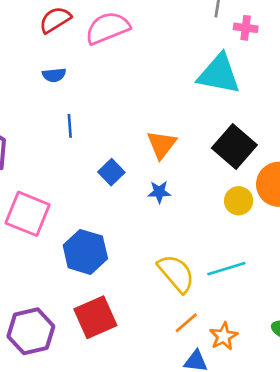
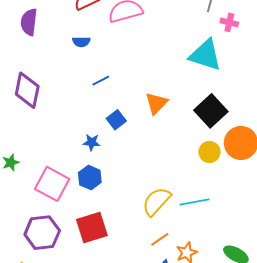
blue line: (70, 126) -> (101, 81), moved, turned 60
blue star: (159, 192) -> (92, 142), moved
pink square: (28, 214) -> (52, 184), moved
blue hexagon: (85, 252) -> (90, 178), size x0.7
yellow semicircle: (176, 273) -> (156, 201), turned -104

